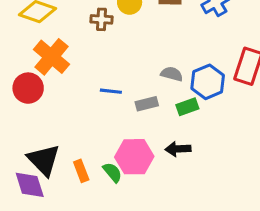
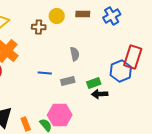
gray semicircle: (172, 74) -> (75, 54), moved, turned 64
blue hexagon: (208, 82) -> (121, 71), moved
black arrow: (178, 149) -> (100, 94), moved

